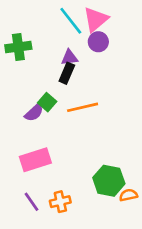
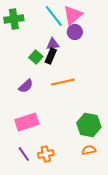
green cross: (18, 47) -> (14, 19), moved
green square: (47, 102) -> (36, 57), moved
green hexagon: (109, 181) -> (89, 125), moved
orange semicircle: (128, 195) -> (89, 150), moved

